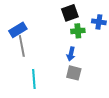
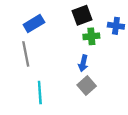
blue rectangle: (18, 30) -> (34, 23), moved
gray square: (74, 73) -> (87, 86), turned 35

